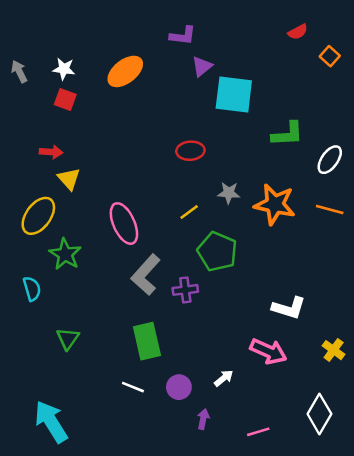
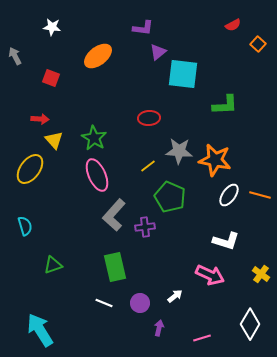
white star: (64, 69) -> (52, 27), moved
white ellipse: (330, 160) -> (229, 195), moved
gray star: (229, 193) -> (179, 151), size x1.5
orange line: (330, 209) -> (260, 195), moved
green star: (65, 254) -> (94, 138), moved
green triangle: (68, 339) -> (53, 265), turned 36

